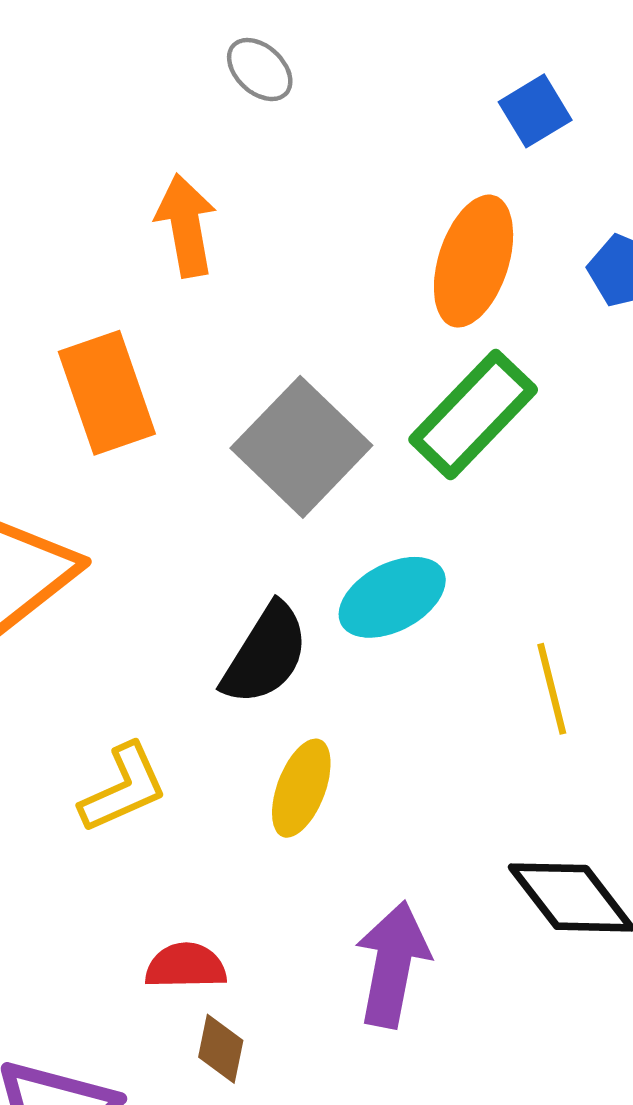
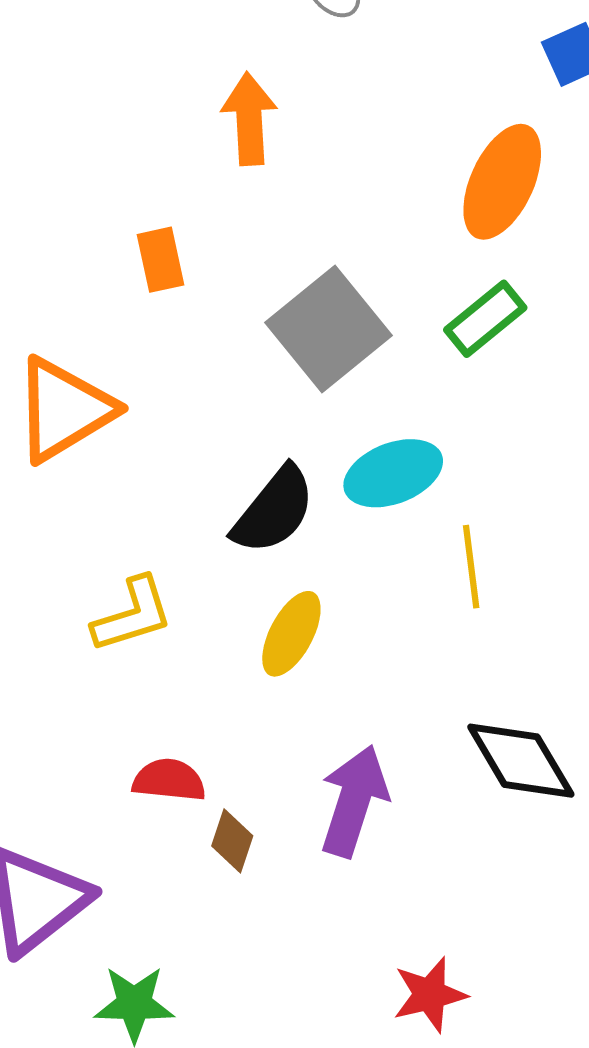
orange rectangle: (107, 393) -> (161, 260), size x0.6
green rectangle: (473, 415) -> (485, 319), size x0.7
yellow line: (552, 689) -> (471, 567), moved
brown diamond: (221, 1049) -> (232, 841), moved

